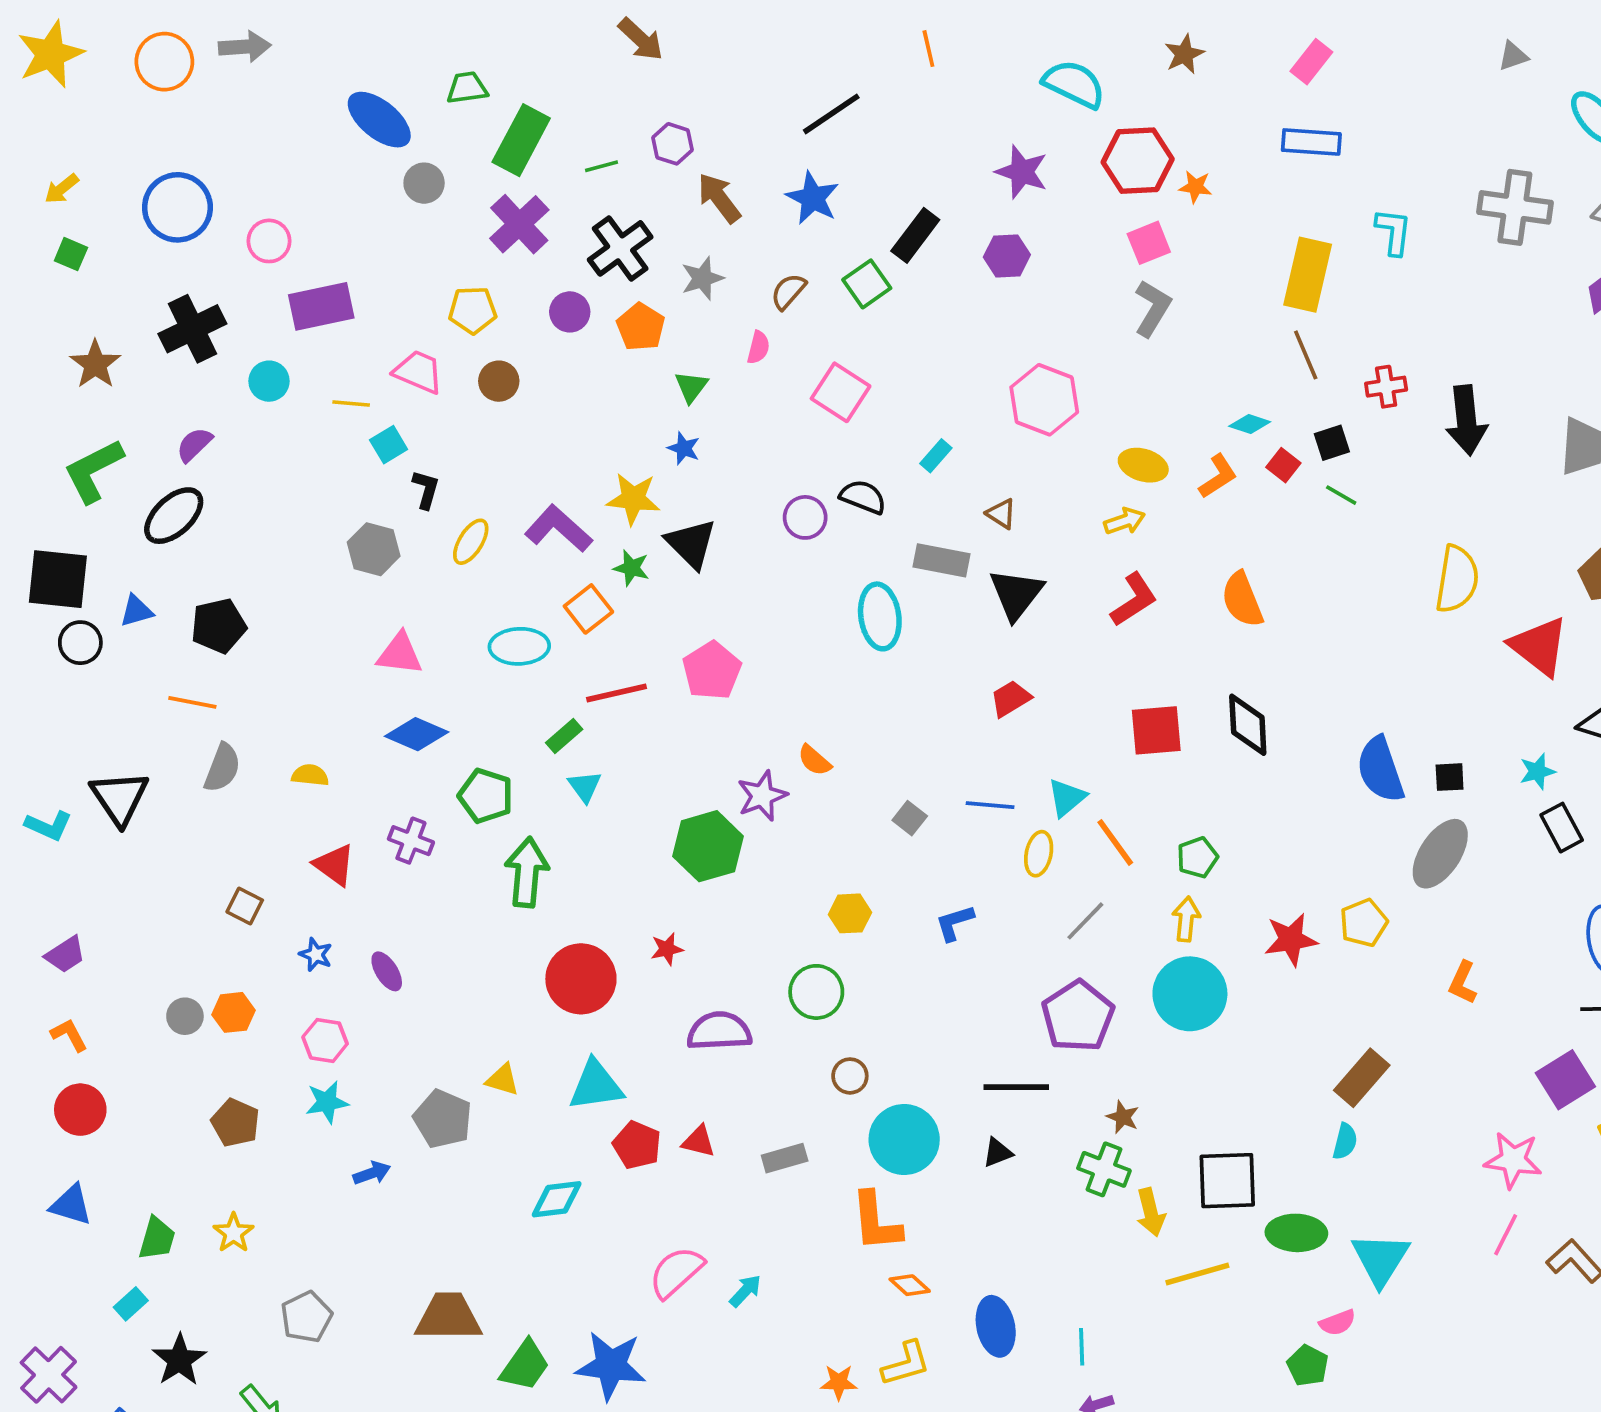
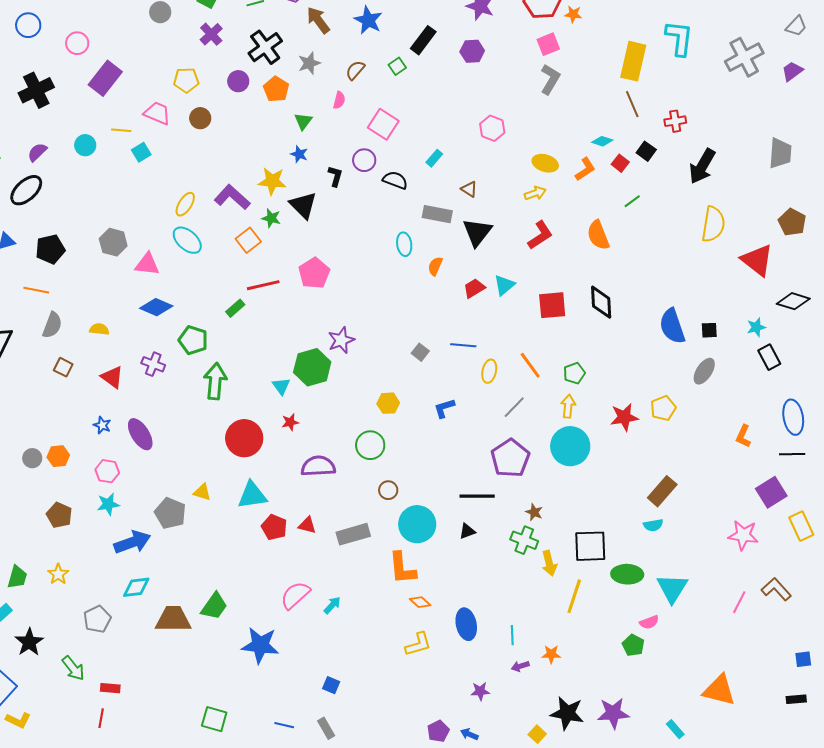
blue circle: (177, 207) -> (28, 25), size x0.7
gray cross: (1515, 207) -> (744, 57), moved, turned -36
purple cross: (519, 224) -> (211, 34), size x0.7
cyan L-shape: (1394, 232) -> (679, 38), size x1.4
green square: (867, 284) -> (397, 66), size x0.7
purple rectangle: (321, 306) -> (105, 78), turned -40
cyan circle: (269, 381) -> (85, 145), moved
pink hexagon: (1044, 400) -> (492, 128), size x0.7
black arrow: (1466, 420) -> (702, 166), moved, turned 36
black square: (1332, 443) -> (646, 151), turned -36
black L-shape: (426, 489) -> (335, 176), moved
green line: (1341, 495) -> (632, 201), moved, turned -66
purple circle: (805, 517) -> (364, 160), moved
gray hexagon: (374, 549) -> (113, 242), moved
cyan ellipse: (880, 616) -> (404, 244), size x0.7
cyan ellipse: (519, 646) -> (187, 240), moved, turned 44
orange semicircle: (814, 760) -> (435, 266), moved, turned 72
cyan triangle: (585, 786) -> (281, 386), moved
cyan triangle: (1067, 798) -> (504, 285), moved
gray ellipse: (1440, 854) -> (704, 371), size x0.7
brown square: (245, 906) -> (63, 367), moved
purple ellipse: (387, 971) -> (140, 434), size x1.5
orange L-shape: (1463, 983) -> (743, 436), moved
cyan semicircle: (1345, 1141) -> (653, 525), turned 66
gray rectangle: (785, 1158) -> (353, 534), size x1.4
blue arrow: (372, 1173) -> (132, 542), size x1.8
cyan diamond: (557, 1199) -> (136, 587), moved
pink line: (1506, 1235) -> (739, 602), moved
yellow line: (1197, 1274) -> (574, 596), turned -56
green trapezoid: (525, 1366) -> (214, 606), moved
orange star: (839, 1382) -> (551, 654), moved

